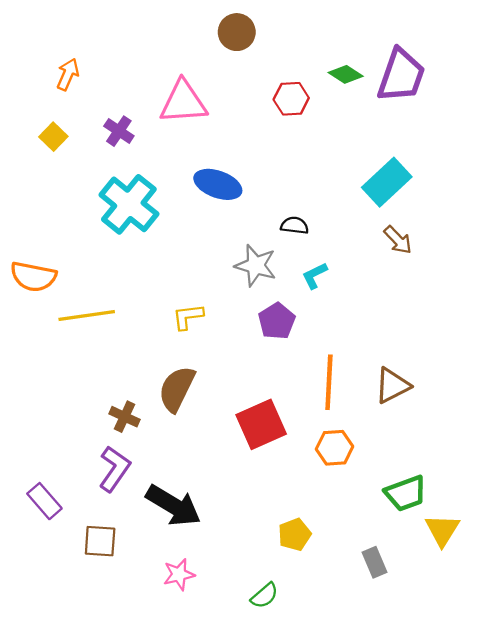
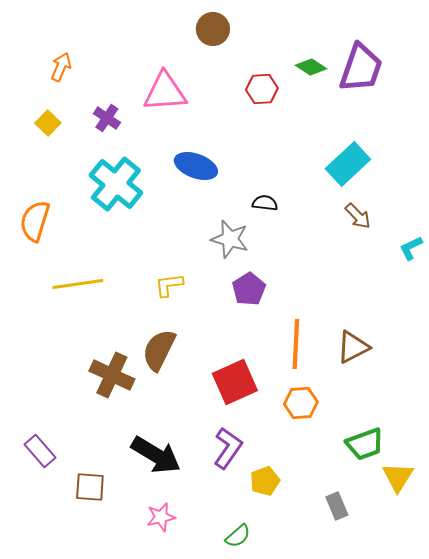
cyan L-shape: (315, 275) -> (411, 248), moved
orange semicircle: (33, 277) -> (35, 221), moved, turned 96
brown cross: (124, 417) -> (112, 375), size x1.6
purple L-shape: (114, 469) -> (228, 448), moved

